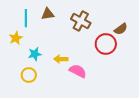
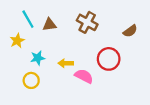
brown triangle: (48, 14) -> (49, 25), moved
cyan line: (26, 18) -> (28, 19), turned -30
red circle: (106, 44) -> (109, 59), moved

